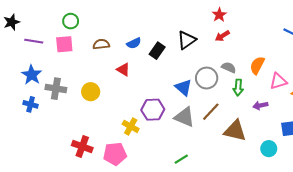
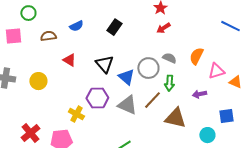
green circle: (71, 21) -> (28, 13), moved
black triangle: (187, 40) -> (104, 64), moved, turned -36
blue semicircle: (134, 43) -> (76, 26), moved
black rectangle: (157, 51) -> (114, 27), moved
green arrow: (238, 87) -> (169, 83), moved
red cross: (82, 147) -> (30, 133), turned 30

